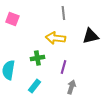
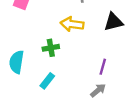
purple line: (63, 67) -> (103, 67), moved
gray arrow: (71, 87) -> (98, 90), moved, turned 32

